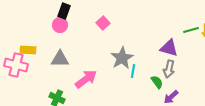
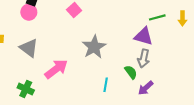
green line: (191, 30) -> (157, 17), moved
gray triangle: (60, 59) -> (29, 48), turned 36
cyan line: (133, 71) -> (106, 85), moved

